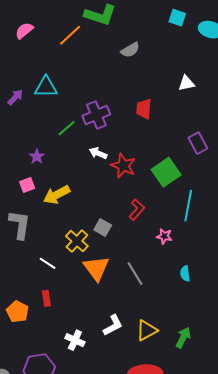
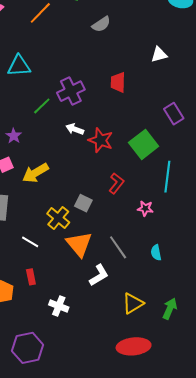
cyan semicircle: (185, 274) -> (156, 253), moved
white L-shape: (113, 325) -> (99, 275), moved
white cross: (75, 340) -> (59, 306), moved

